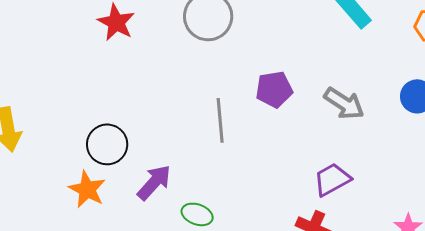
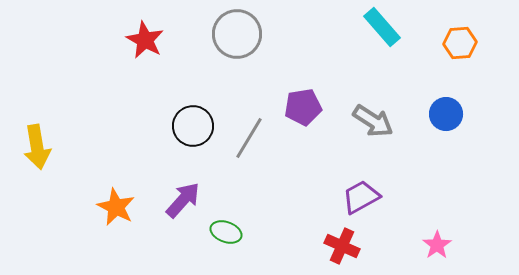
gray line: (220, 120) -> (249, 138), turned 36
black circle: (107, 144) -> (193, 126), moved

